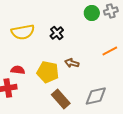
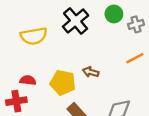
gray cross: (111, 11) -> (136, 24), moved
black cross: (57, 33) -> (76, 21), moved, size x1.6

